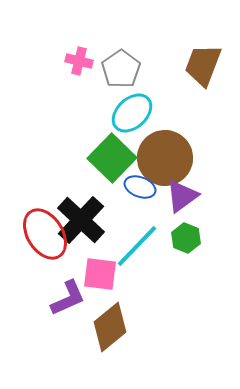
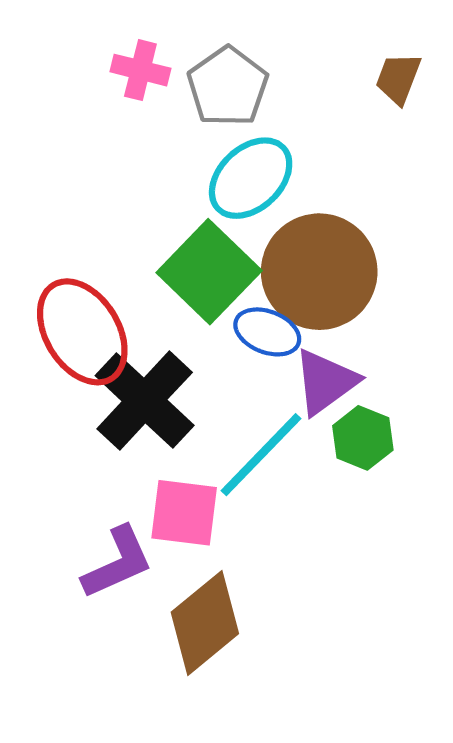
brown trapezoid: (203, 65) -> (398, 78), size x0.6
purple triangle: (182, 196) -> (325, 382), moved
red ellipse: (45, 234) -> (82, 332), moved

